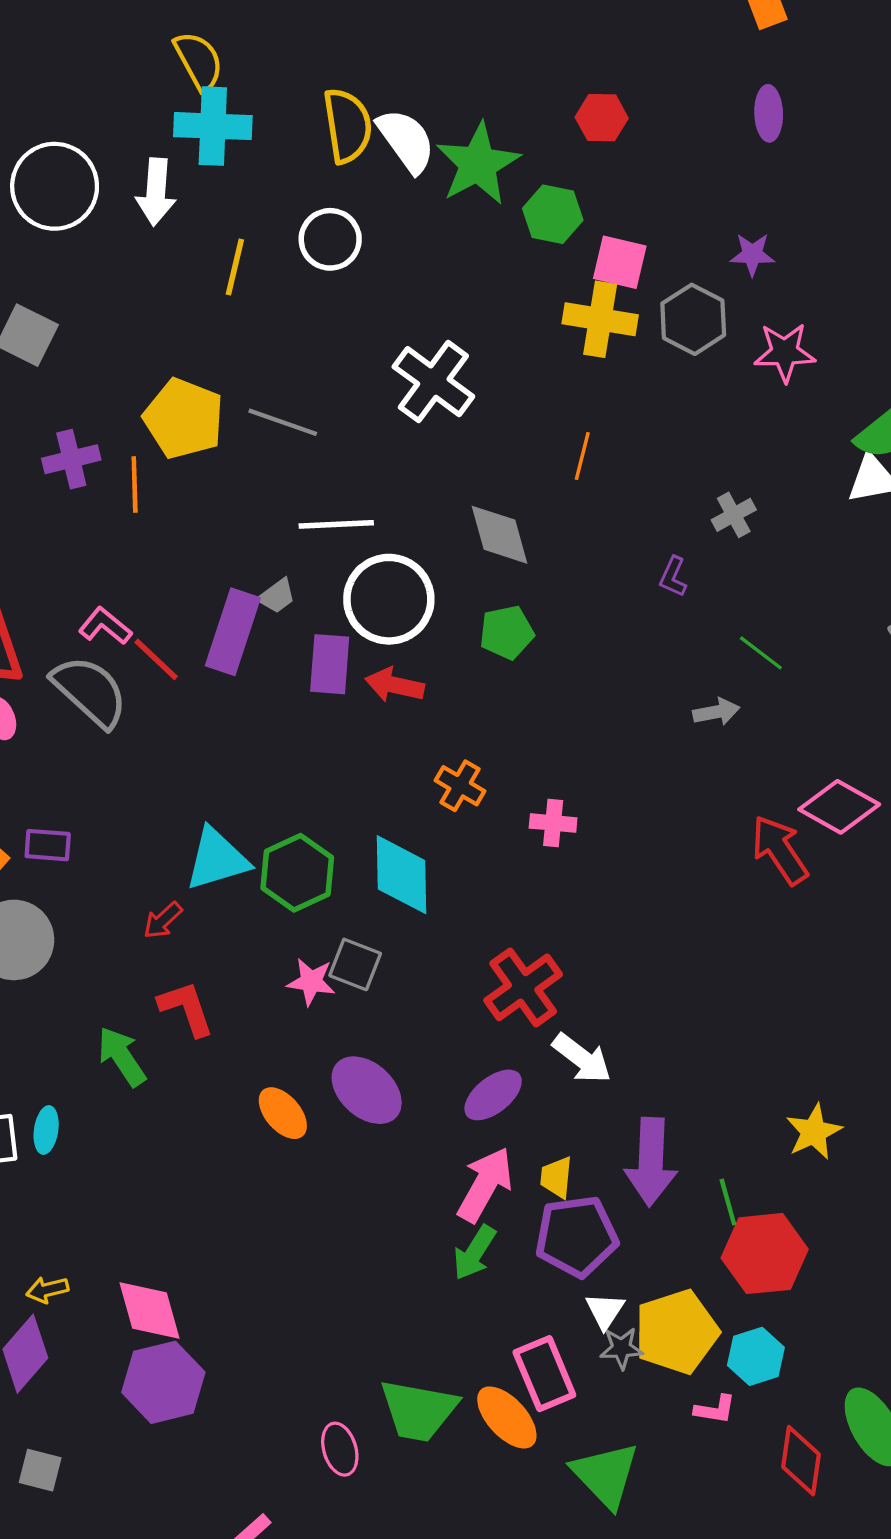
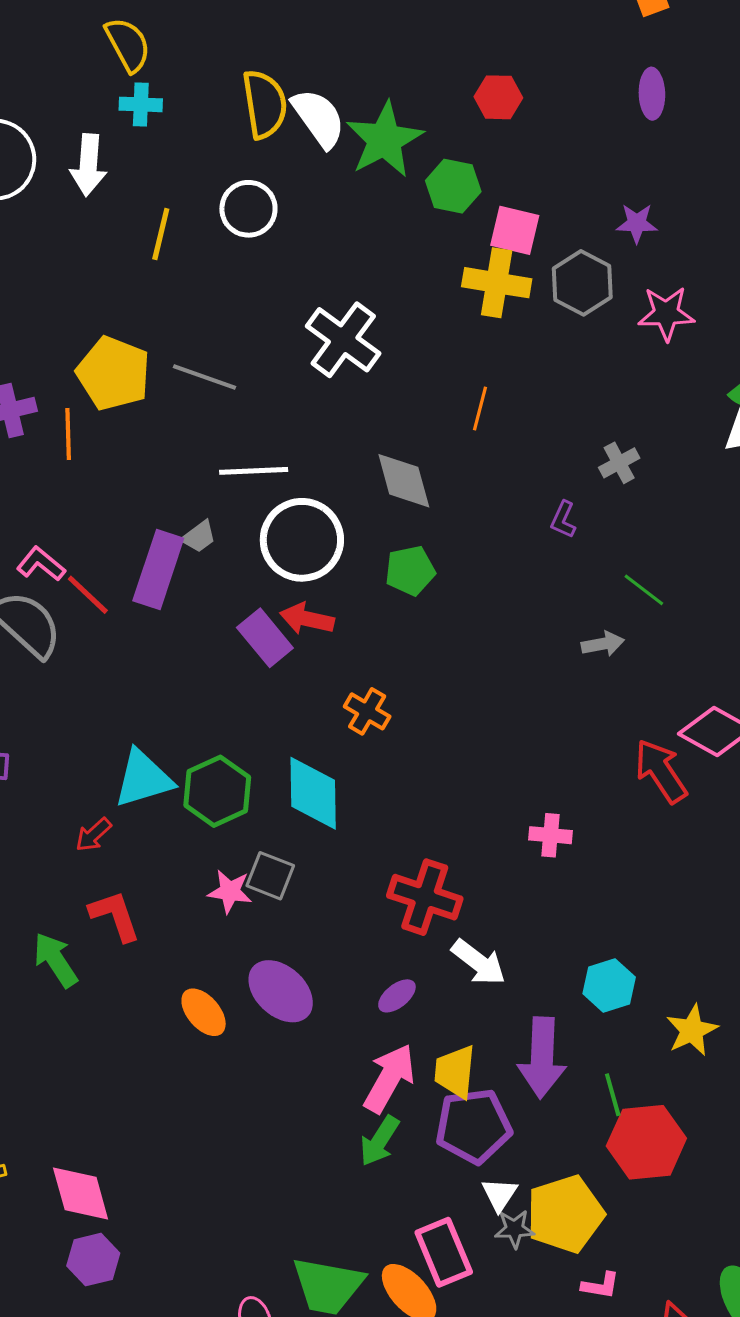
cyan cross: (213, 126) -> (141, 104), size x0.6
purple rectangle: (330, 664) -> (265, 638), moved, turned -44
pink cross: (553, 823) -> (550, 835), moved
red cross: (523, 987) -> (425, 897), turned -36
purple ellipse: (493, 1095) -> (397, 996), size x0.7
yellow trapezoid: (556, 1177) -> (455, 1072), size x1.4
cyan hexagon: (756, 1356) -> (609, 985), moved
purple hexagon: (163, 1382) -> (93, 1260), size x0.7

